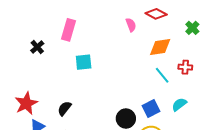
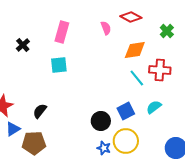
pink rectangle: (68, 30) -> (62, 32), moved
black cross: (37, 47) -> (23, 45), moved
red cross: (185, 67) -> (160, 70), size x1.5

